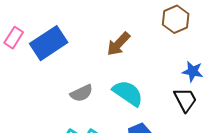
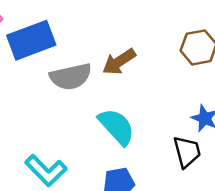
gray semicircle: (81, 93) -> (71, 77), moved, size x1.4

